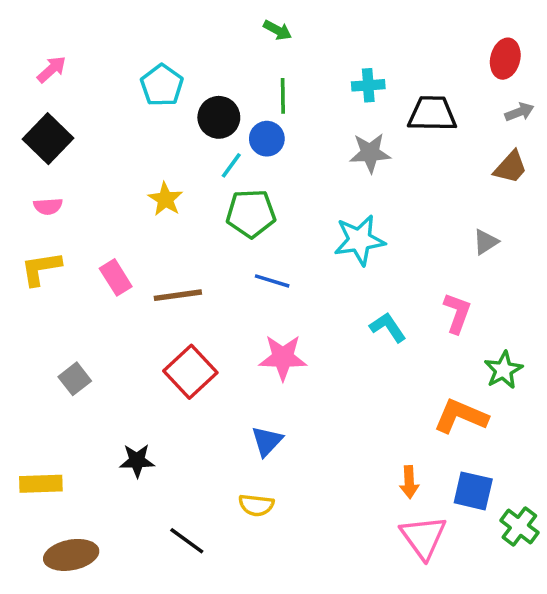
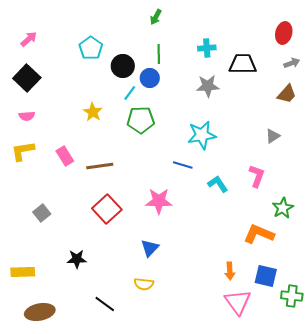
green arrow: (278, 30) -> (156, 17), turned 91
blue line: (272, 281) -> (183, 165), moved
green cross: (519, 526) -> (292, 296), turned -30

